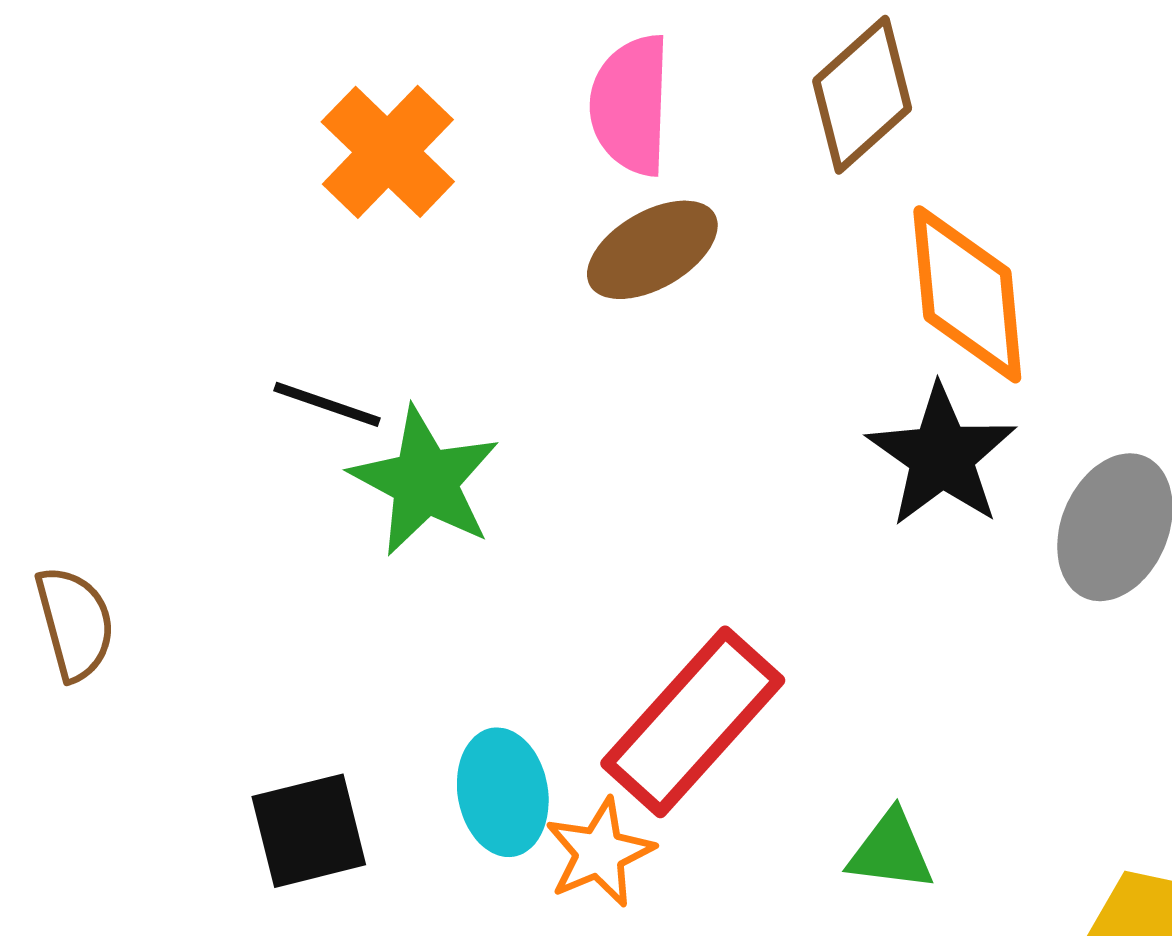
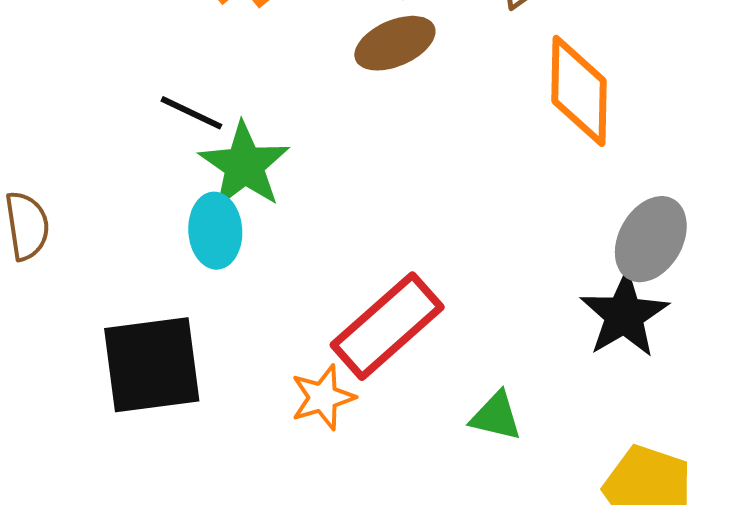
black star: (942, 456) -> (624, 315), moved
cyan ellipse: (503, 792) -> (215, 231), moved
black square: (309, 831) -> (152, 365), size x1.5

